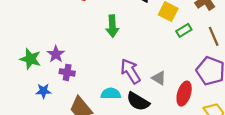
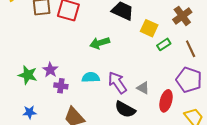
green arrow: (112, 26) -> (100, 43), turned 78
blue star: (43, 91) -> (30, 112), moved
cyan semicircle: (111, 94) -> (91, 77), moved

